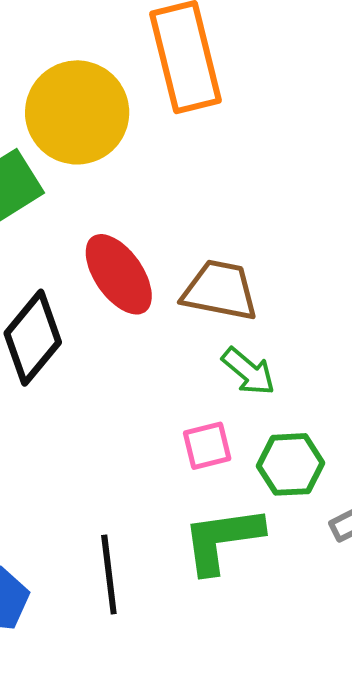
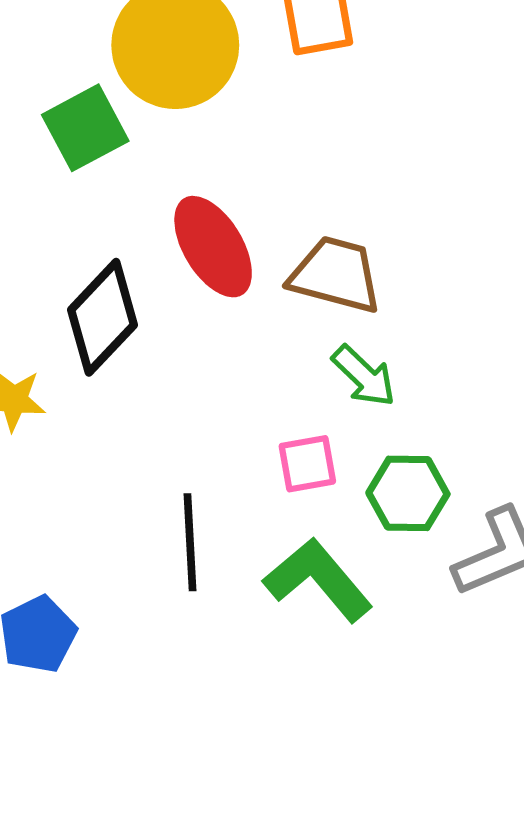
green L-shape: (222, 540) -> (318, 580), turned 54
black line: (109, 574) -> (190, 542), moved

